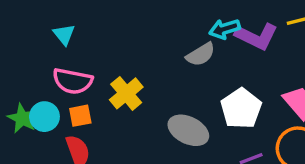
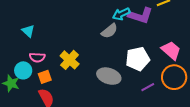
pink semicircle: (73, 81) -> (37, 57), size x0.7
white pentagon: (241, 109) -> (138, 59), turned 30
cyan circle: (44, 117) -> (23, 70), moved

